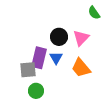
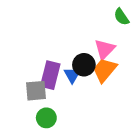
black circle: (59, 37) -> (84, 65), moved
orange trapezoid: (81, 68) -> (105, 70), moved, turned 80

